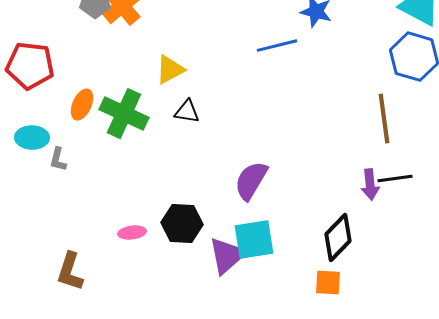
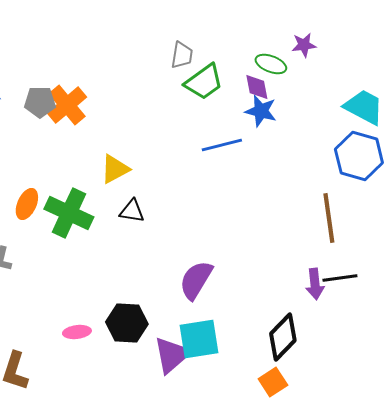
orange square: (328, 283) -> (273, 382), turned -36

